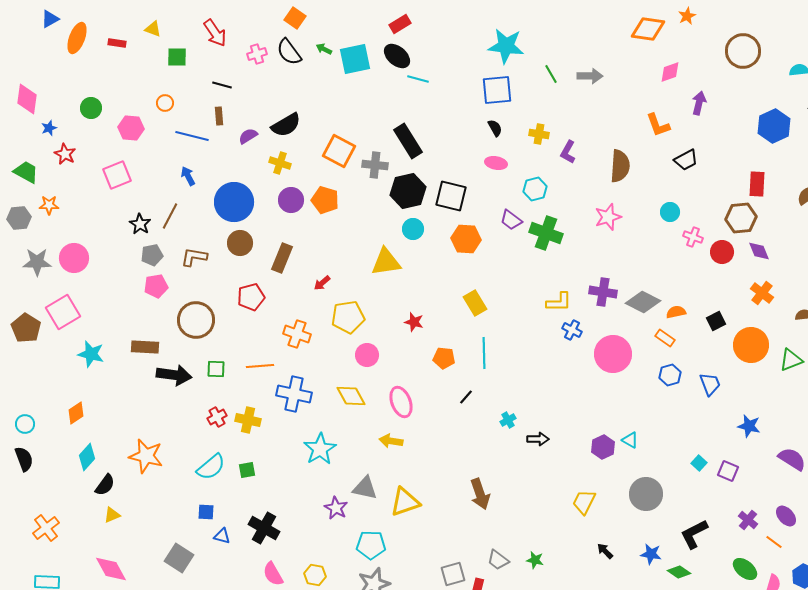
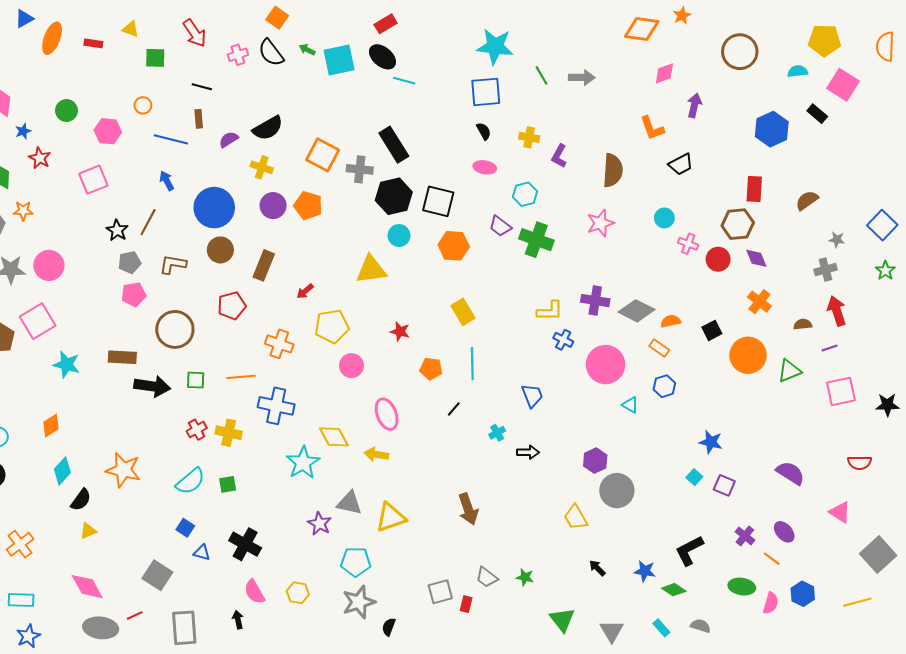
blue trapezoid: (710, 384) -> (532, 396), moved
yellow diamond: (351, 396) -> (334, 437), moved
blue star: (749, 426) -> (711, 442), moved
cyan triangle: (630, 440) -> (630, 405), moved
gray circle: (646, 494) -> (617, 491), moved
yellow trapezoid: (584, 502) -> (576, 517), turned -56
blue square: (206, 512) -> (185, 528), turned 30
green ellipse: (745, 569) -> (742, 587), turned -30

